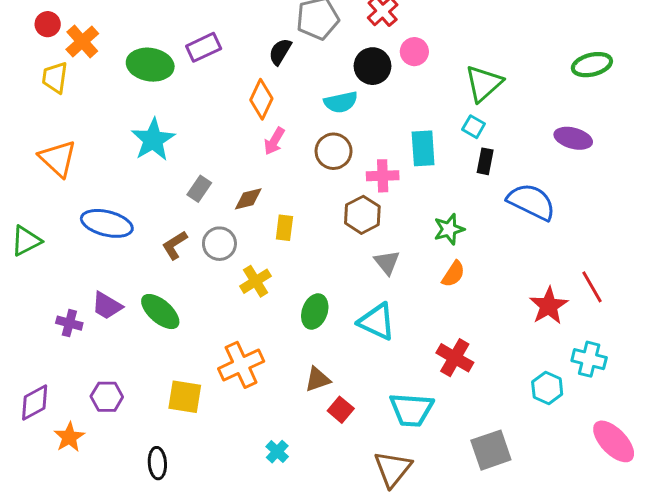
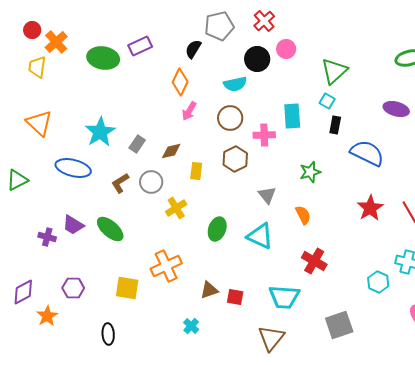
cyan star: (153, 140) -> (100, 132), moved
brown hexagon: (362, 215) -> (235, 159), moved
orange semicircle: (453, 274) -> (303, 215), moved, turned -60
red star: (549, 306) -> (370, 208), moved
brown triangle: (318, 379) -> (209, 290), moved
red square: (341, 410) -> (235, 297), turned -30

